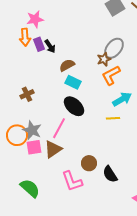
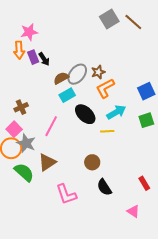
gray ellipse: (114, 48) -> (77, 74), moved
cyan rectangle: (73, 82) -> (67, 95), turned -56
black ellipse: (74, 106) -> (85, 114), moved
pink line: (59, 128) -> (51, 126), moved
pink square: (34, 147) -> (14, 129), moved, turned -35
brown circle: (89, 163) -> (92, 162), moved
green semicircle: (30, 188) -> (24, 172), moved

